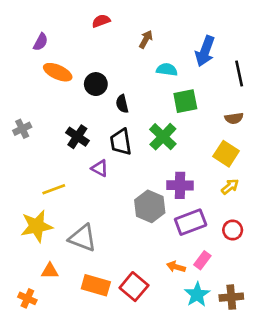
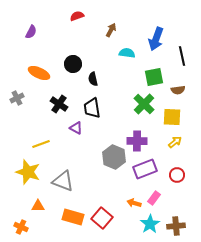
orange ellipse: (58, 72) -> (39, 73), moved
green square: (185, 101) -> (154, 77), moved
green cross: (163, 137) -> (144, 104), moved
yellow square: (226, 154) -> (172, 117), turned -30
yellow star: (37, 226) -> (28, 172), turned 30

